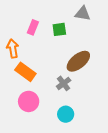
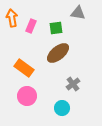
orange arrow: (13, 48) -> (12, 18), moved
brown ellipse: (78, 61) -> (58, 53), moved
gray cross: (64, 83) -> (73, 84), moved

